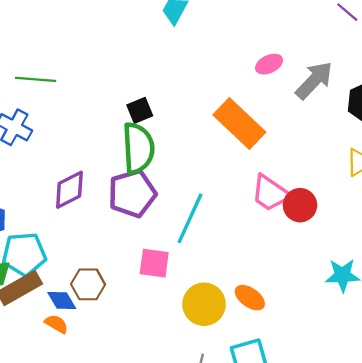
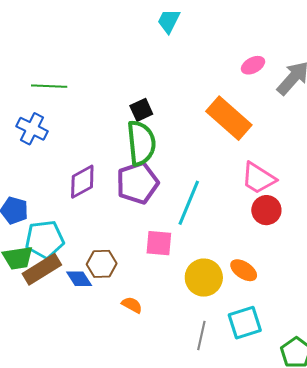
red circle: (300, 205) -> (266, 210), moved
orange semicircle: (56, 324) -> (132, 305), moved

